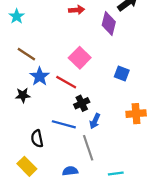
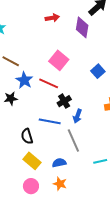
blue square: (122, 74) -> (98, 71), turned 32
yellow rectangle: (27, 166) -> (32, 161), moved

